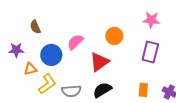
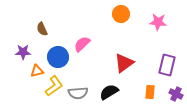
orange circle: (114, 36) -> (121, 14), moved
purple rectangle: (150, 52) -> (167, 65), moved
red triangle: (99, 62) -> (124, 63), moved

